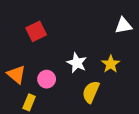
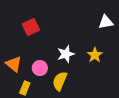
white star: (77, 63) -> (66, 54), turned 30
yellow semicircle: (91, 92) -> (60, 81), moved

